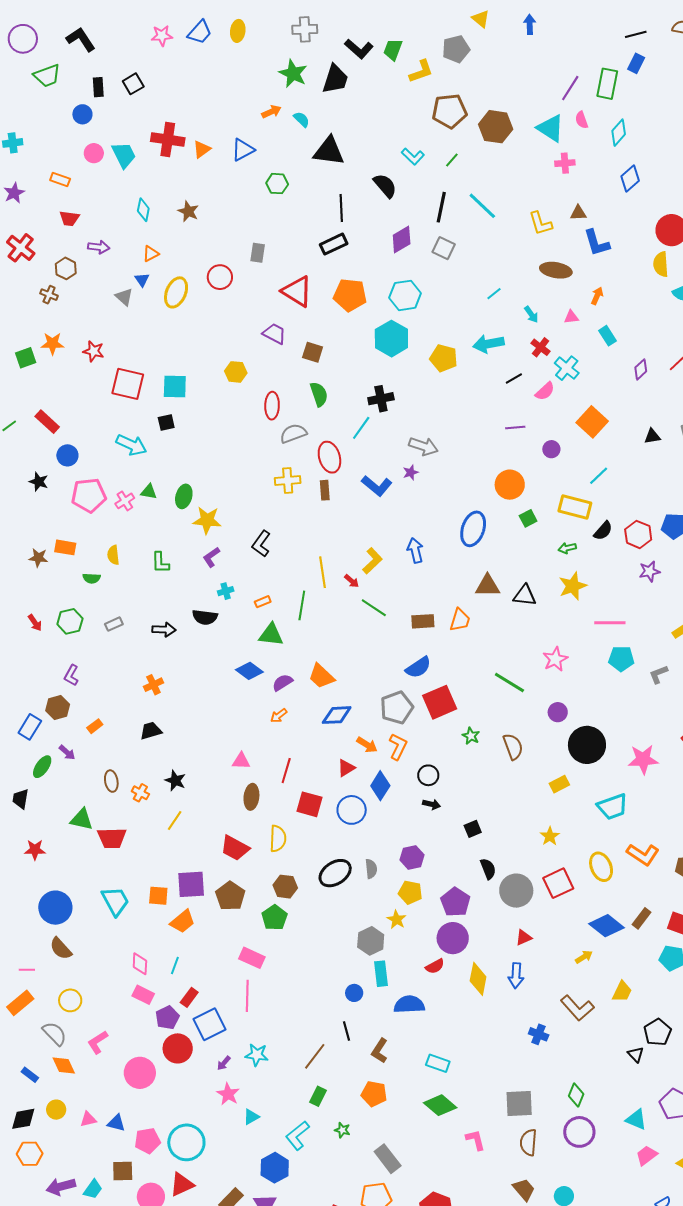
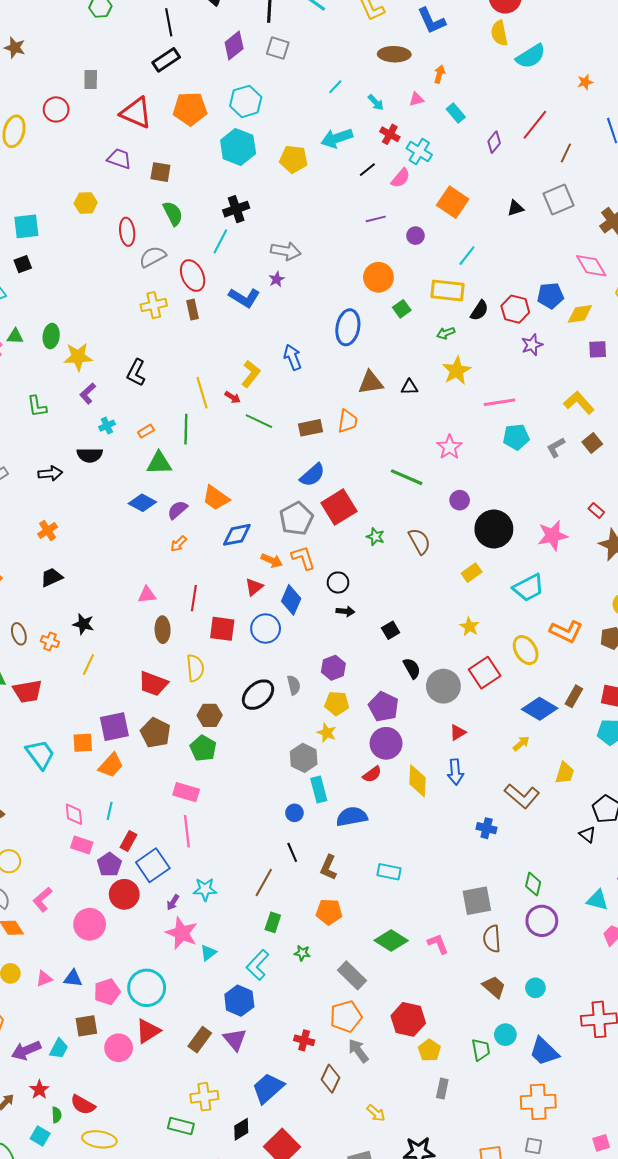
black triangle: (525, 595) -> (409, 387), size x0.7
orange L-shape: (398, 747) -> (303, 558), turned -36
pink star: (228, 1094) -> (182, 933), size x1.4
green diamond: (440, 1105) -> (391, 941), moved

